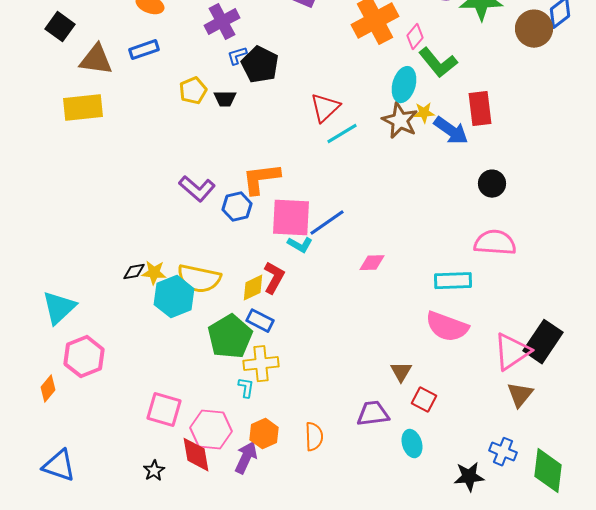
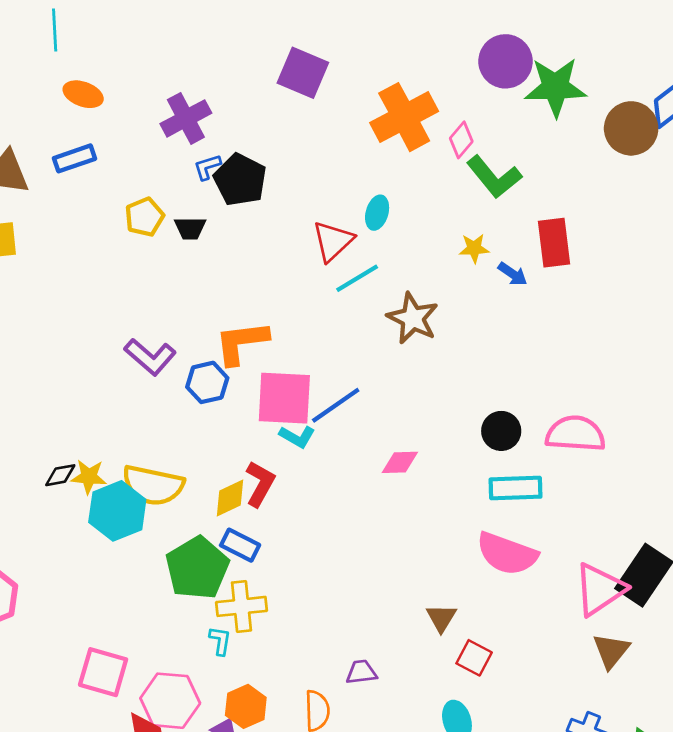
cyan ellipse: (404, 85) -> (377, 213), moved, size x0.7
brown star: (400, 121) -> (413, 318), moved
blue arrow: (451, 131) -> (513, 274), size x0.6
black circle: (492, 184) -> (501, 431), moved
purple trapezoid: (373, 414) -> (361, 672), moved, size x0.7

